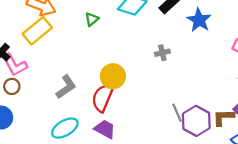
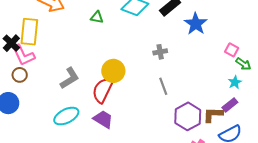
green triangle: (92, 19) -> (97, 17), turned 48
yellow rectangle: (37, 31) -> (29, 32), moved, turned -48
gray line: (177, 113) -> (163, 86), moved

